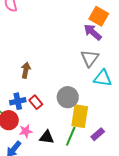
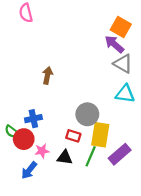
gray triangle: (90, 58) -> (123, 64), moved, turned -36
brown arrow: (26, 70) -> (47, 75), moved
red rectangle: (36, 102) -> (73, 136), moved, turned -32
purple rectangle: (98, 134) -> (120, 154), size x1.5

